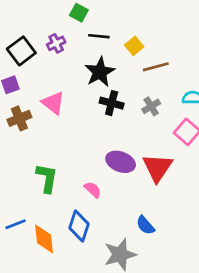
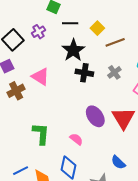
purple ellipse: (121, 162) -> (95, 116), turned 40

